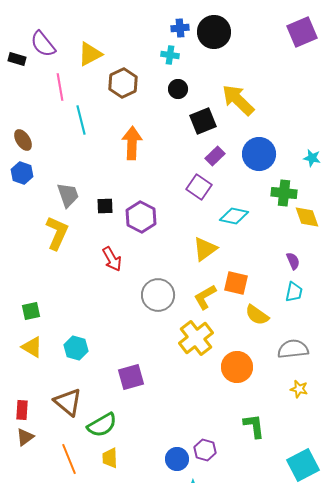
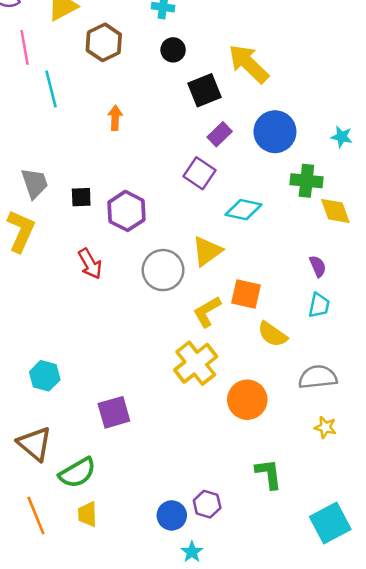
orange arrow: (132, 143) -> (115, 118), size x0.6
gray circle: (158, 295) -> (163, 270), moved

